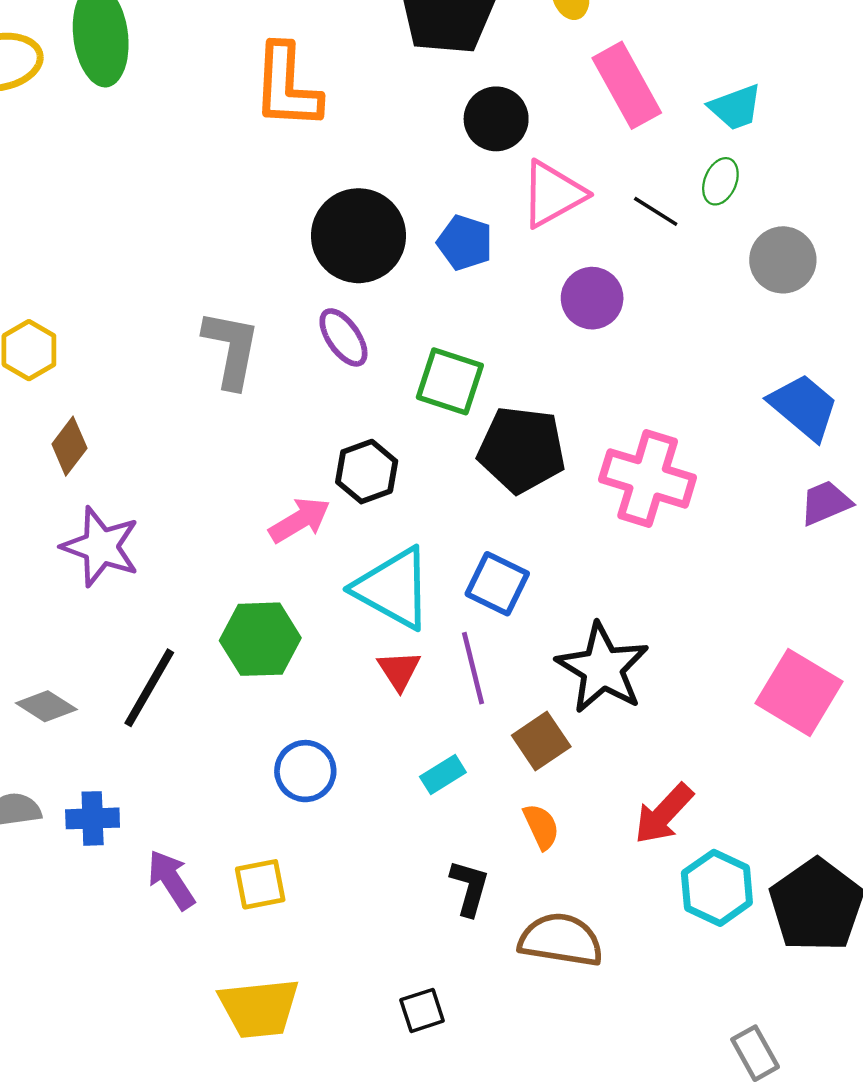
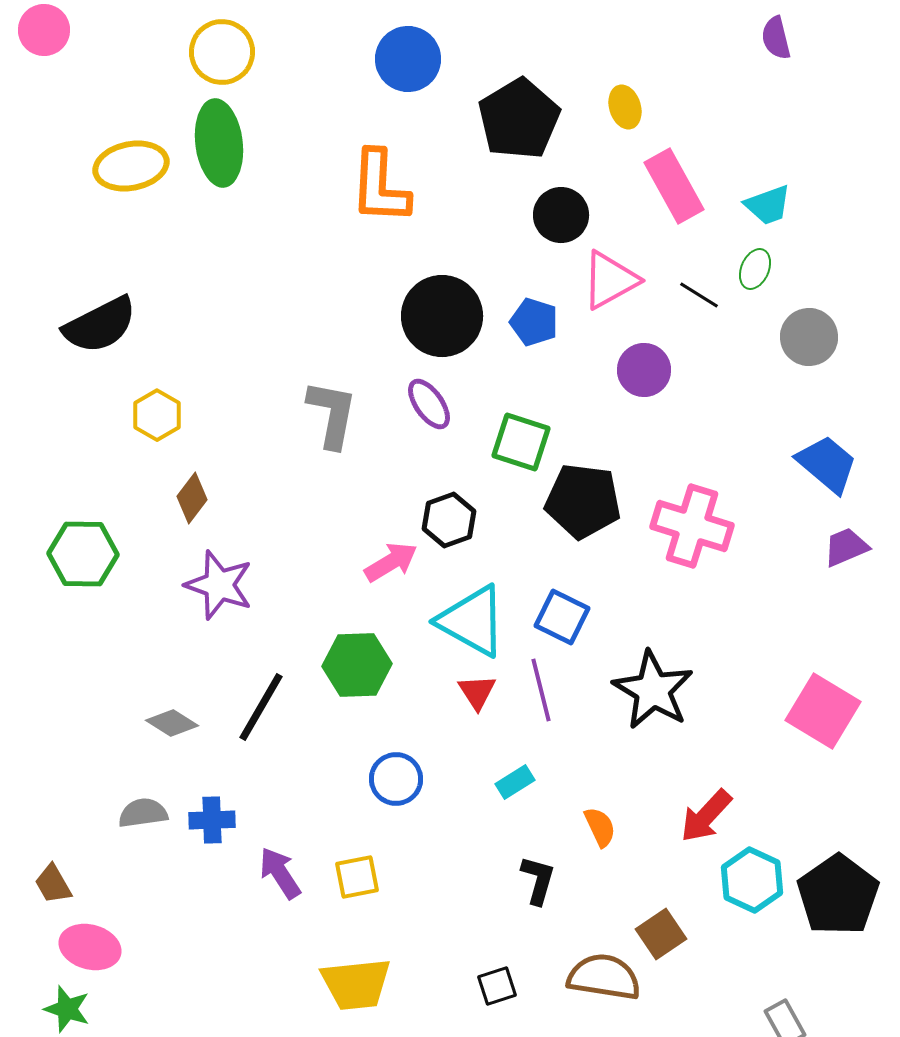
brown square: (541, 741) -> (661, 934), moved
brown semicircle: (561, 940) -> (604, 977), moved

